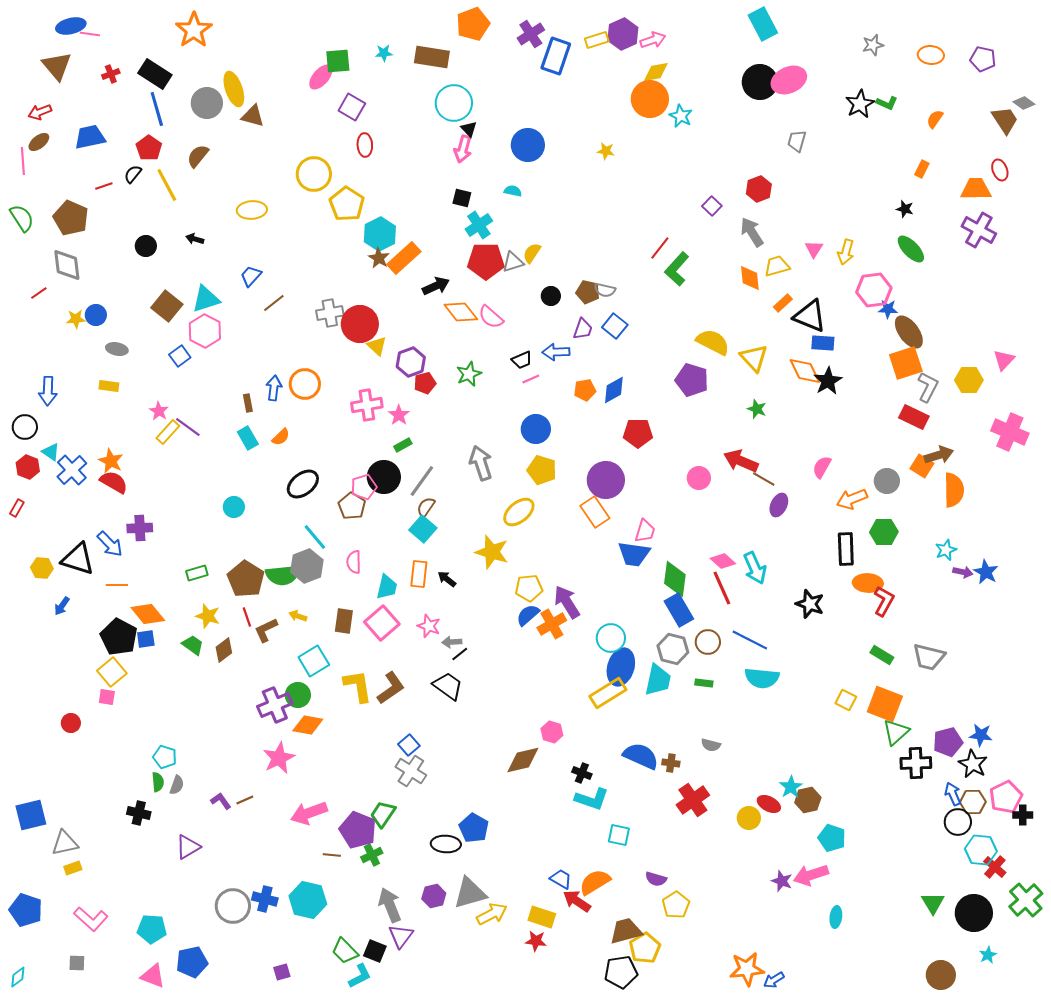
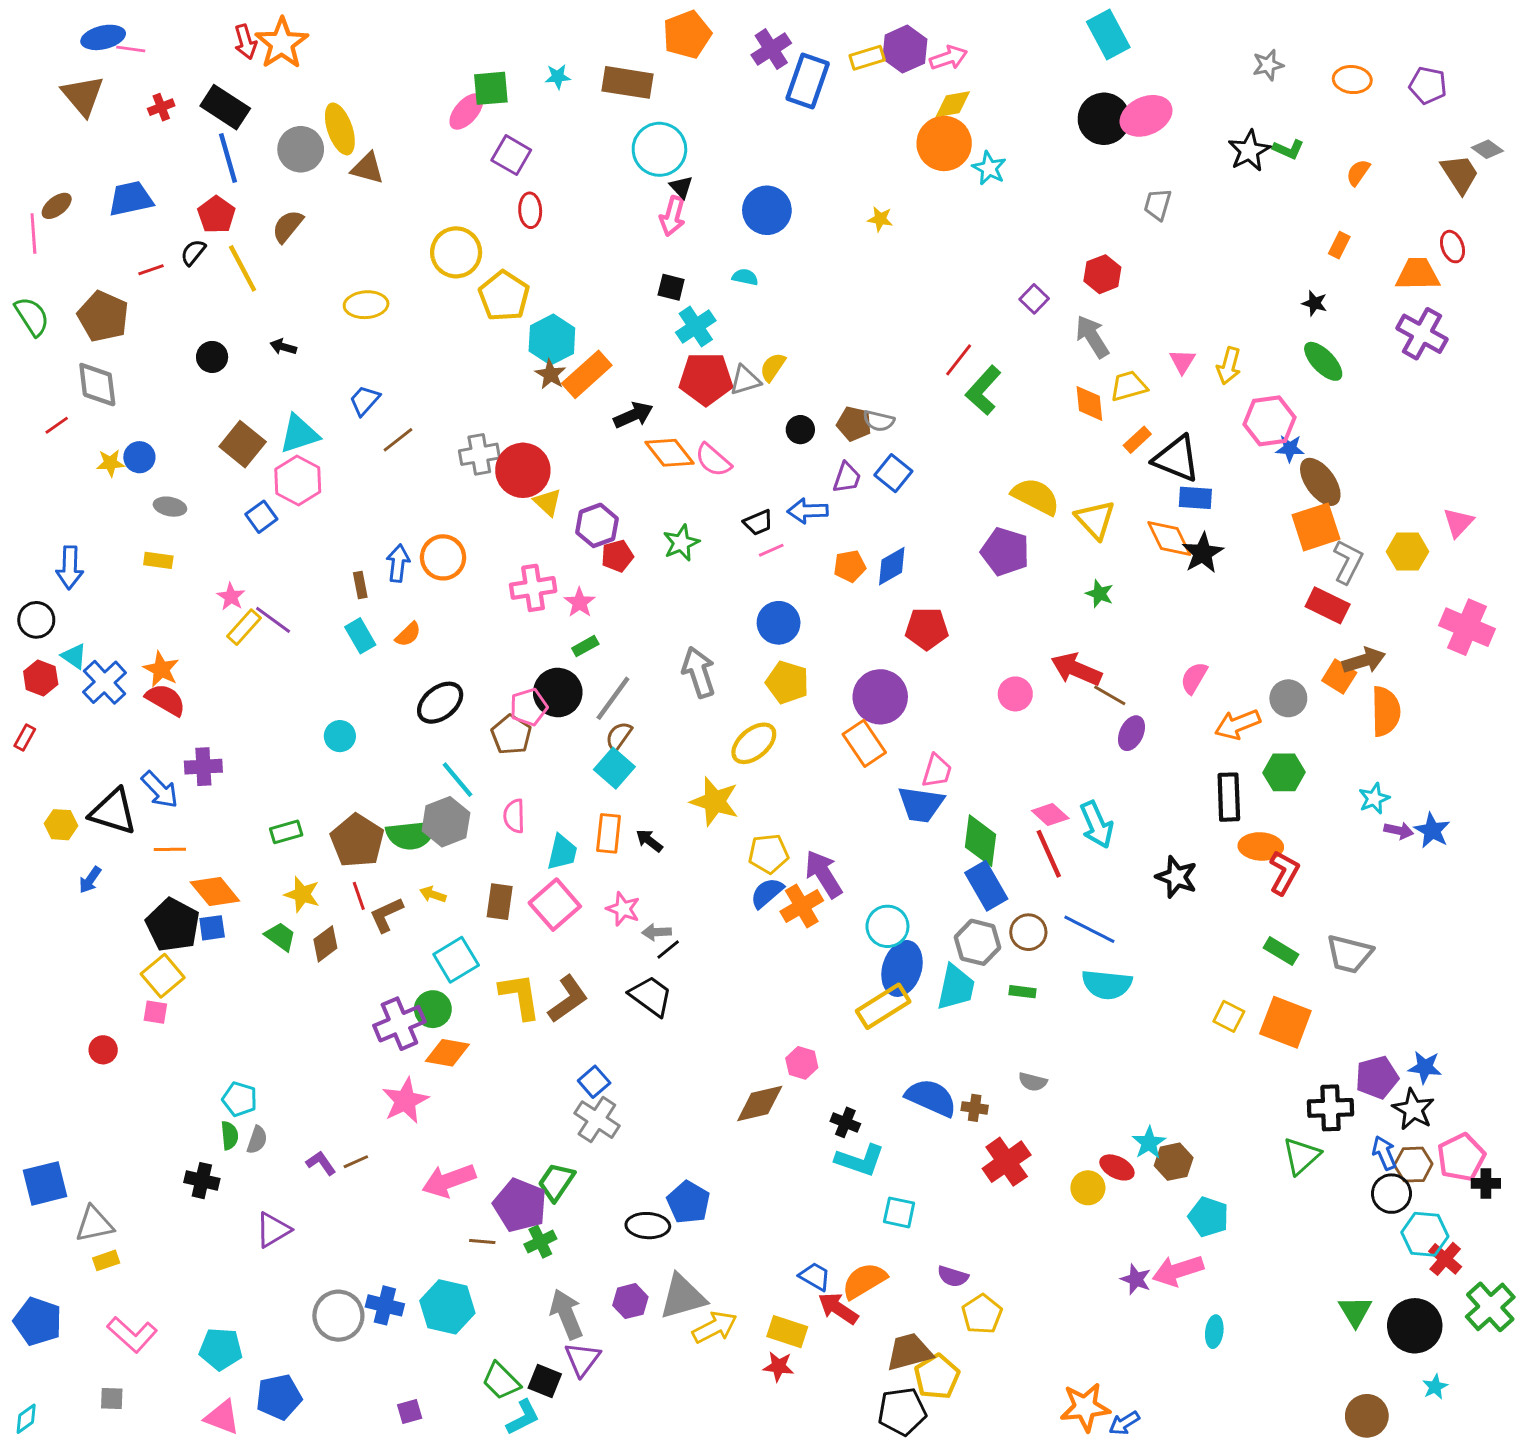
red arrow: (40, 112) -> (245, 42), moved, turned -85
green triangle: (896, 732) -> (1301, 1156), moved

